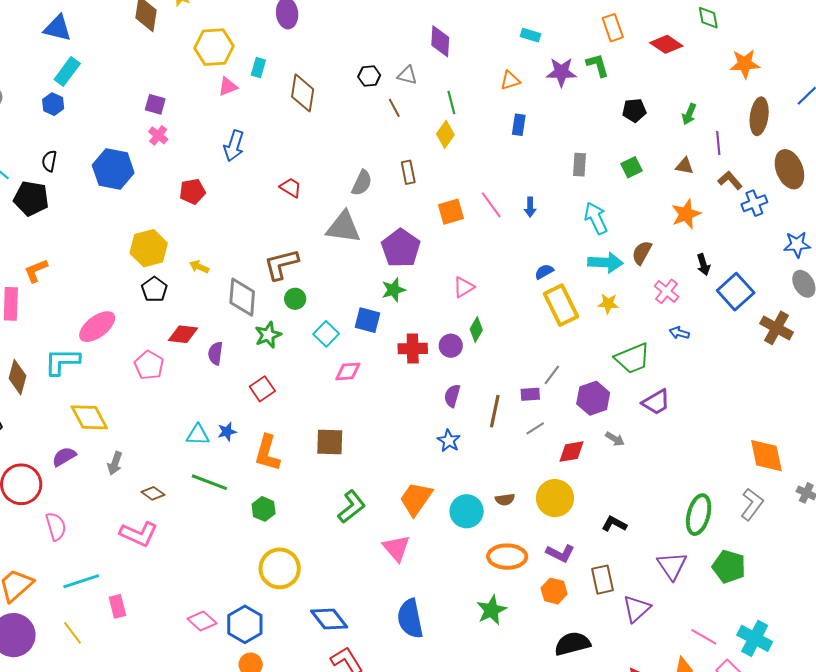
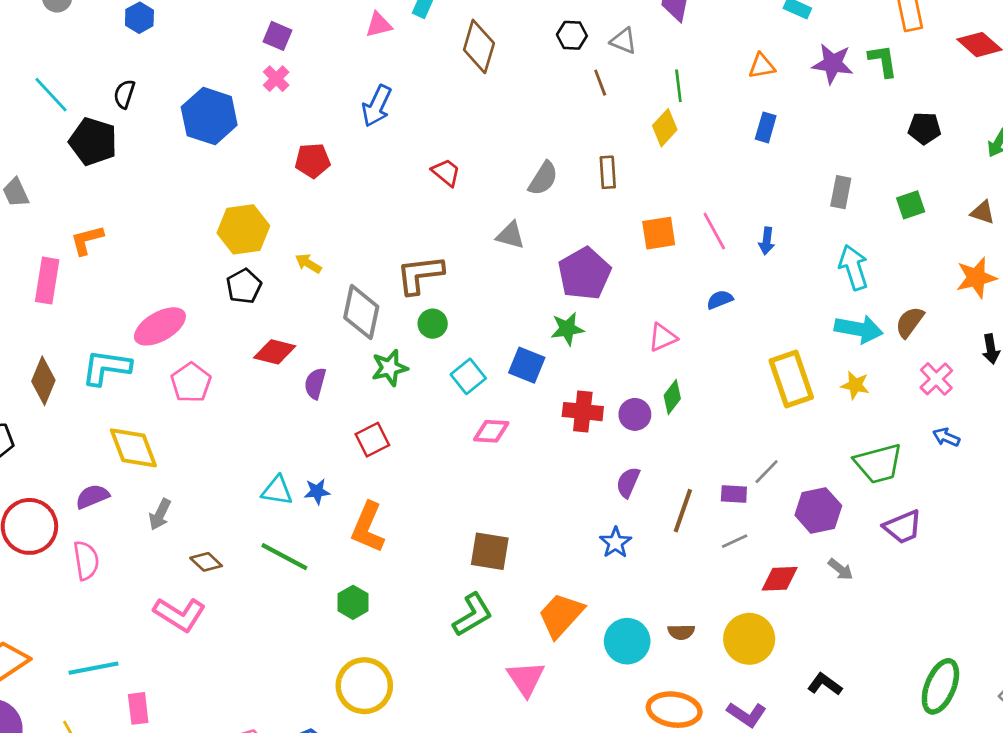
gray triangle: (343, 227) -> (510, 235), size x0.6
blue semicircle: (544, 272) -> (720, 300), moved
pink pentagon: (149, 365) -> (191, 383), moved
brown square: (330, 442) -> (490, 551), moved
pink semicircle: (56, 526) -> (86, 560), moved

